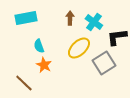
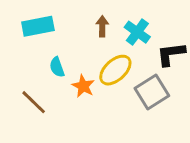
orange star: (44, 65) -> (83, 86), moved
brown line: (24, 83) -> (34, 102), moved

